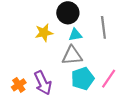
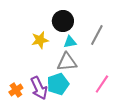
gray line: (103, 27) -> (97, 35), turned 35
cyan pentagon: (83, 79) -> (58, 84), moved

